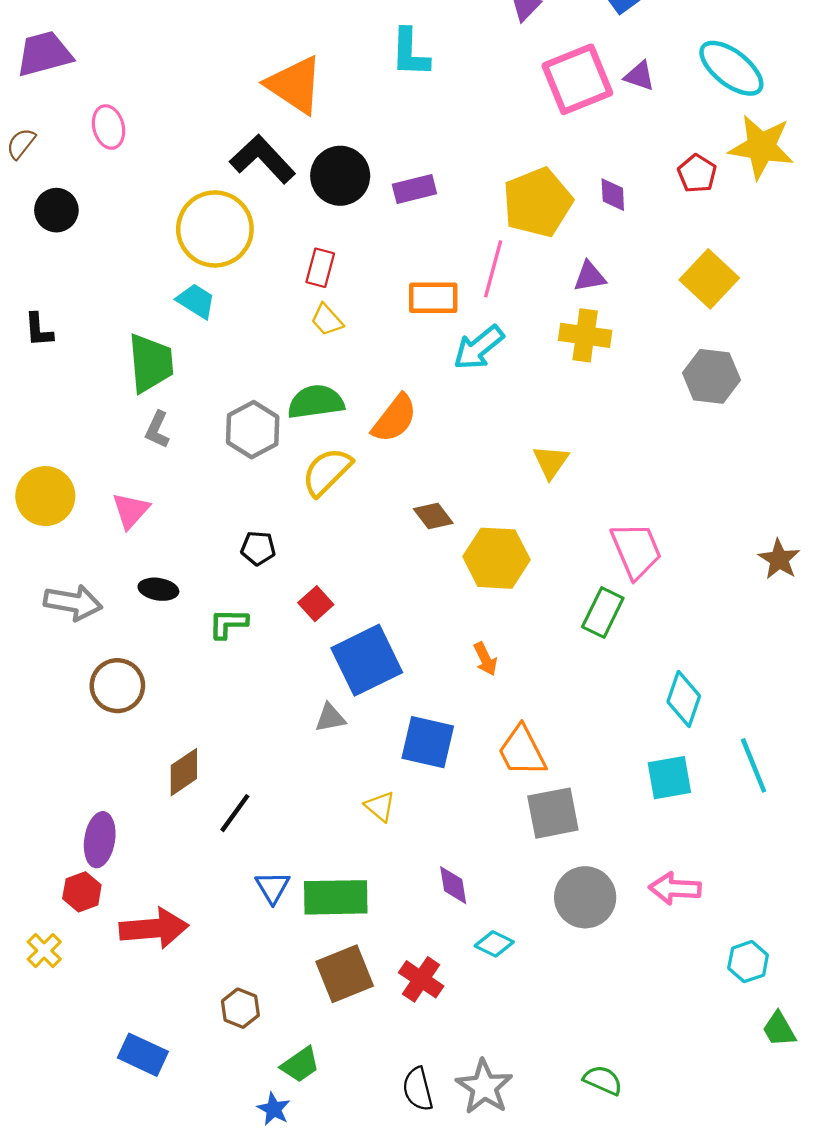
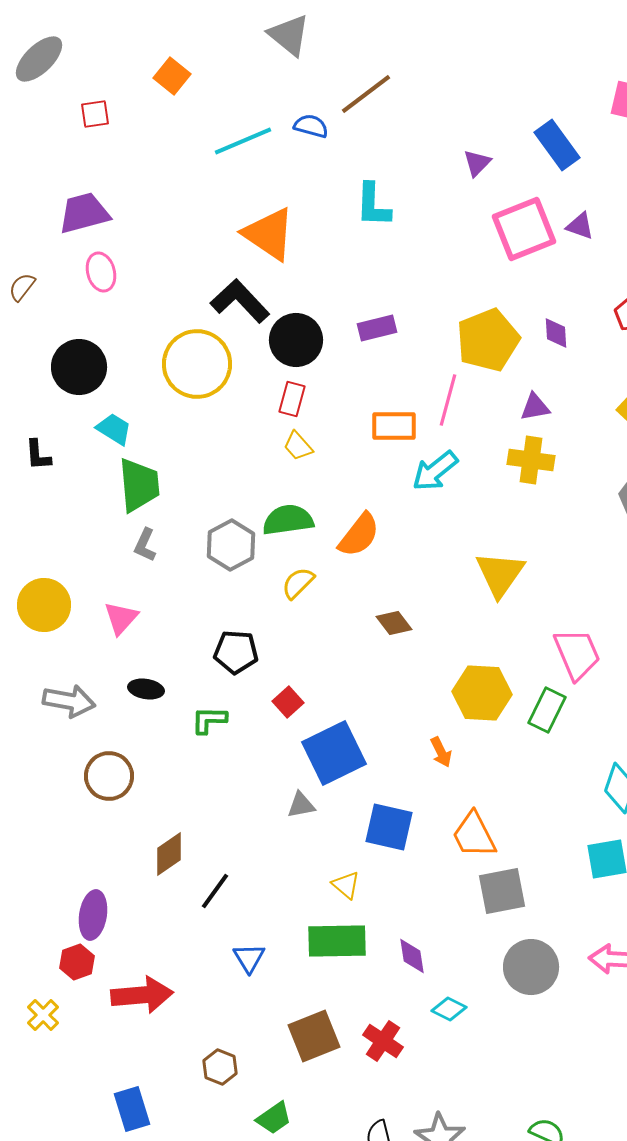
purple trapezoid: (44, 54) -> (84, 213), moved
black circle: (340, 176) -> (296, 340), moved
black circle: (56, 210) -> (79, 367), moved, size x1.4
cyan trapezoid: (196, 301) -> (114, 429), moved
yellow triangle: (551, 462) -> (500, 574), size x1.5
yellow semicircle: (327, 472) -> (298, 583), size x0.7
black pentagon: (258, 548) -> (236, 652), size x1.4
yellow hexagon: (496, 558) -> (482, 693), moved
green rectangle: (336, 897) -> (337, 941), moved
blue rectangle: (143, 1055) -> (132, 1109), turned 48

